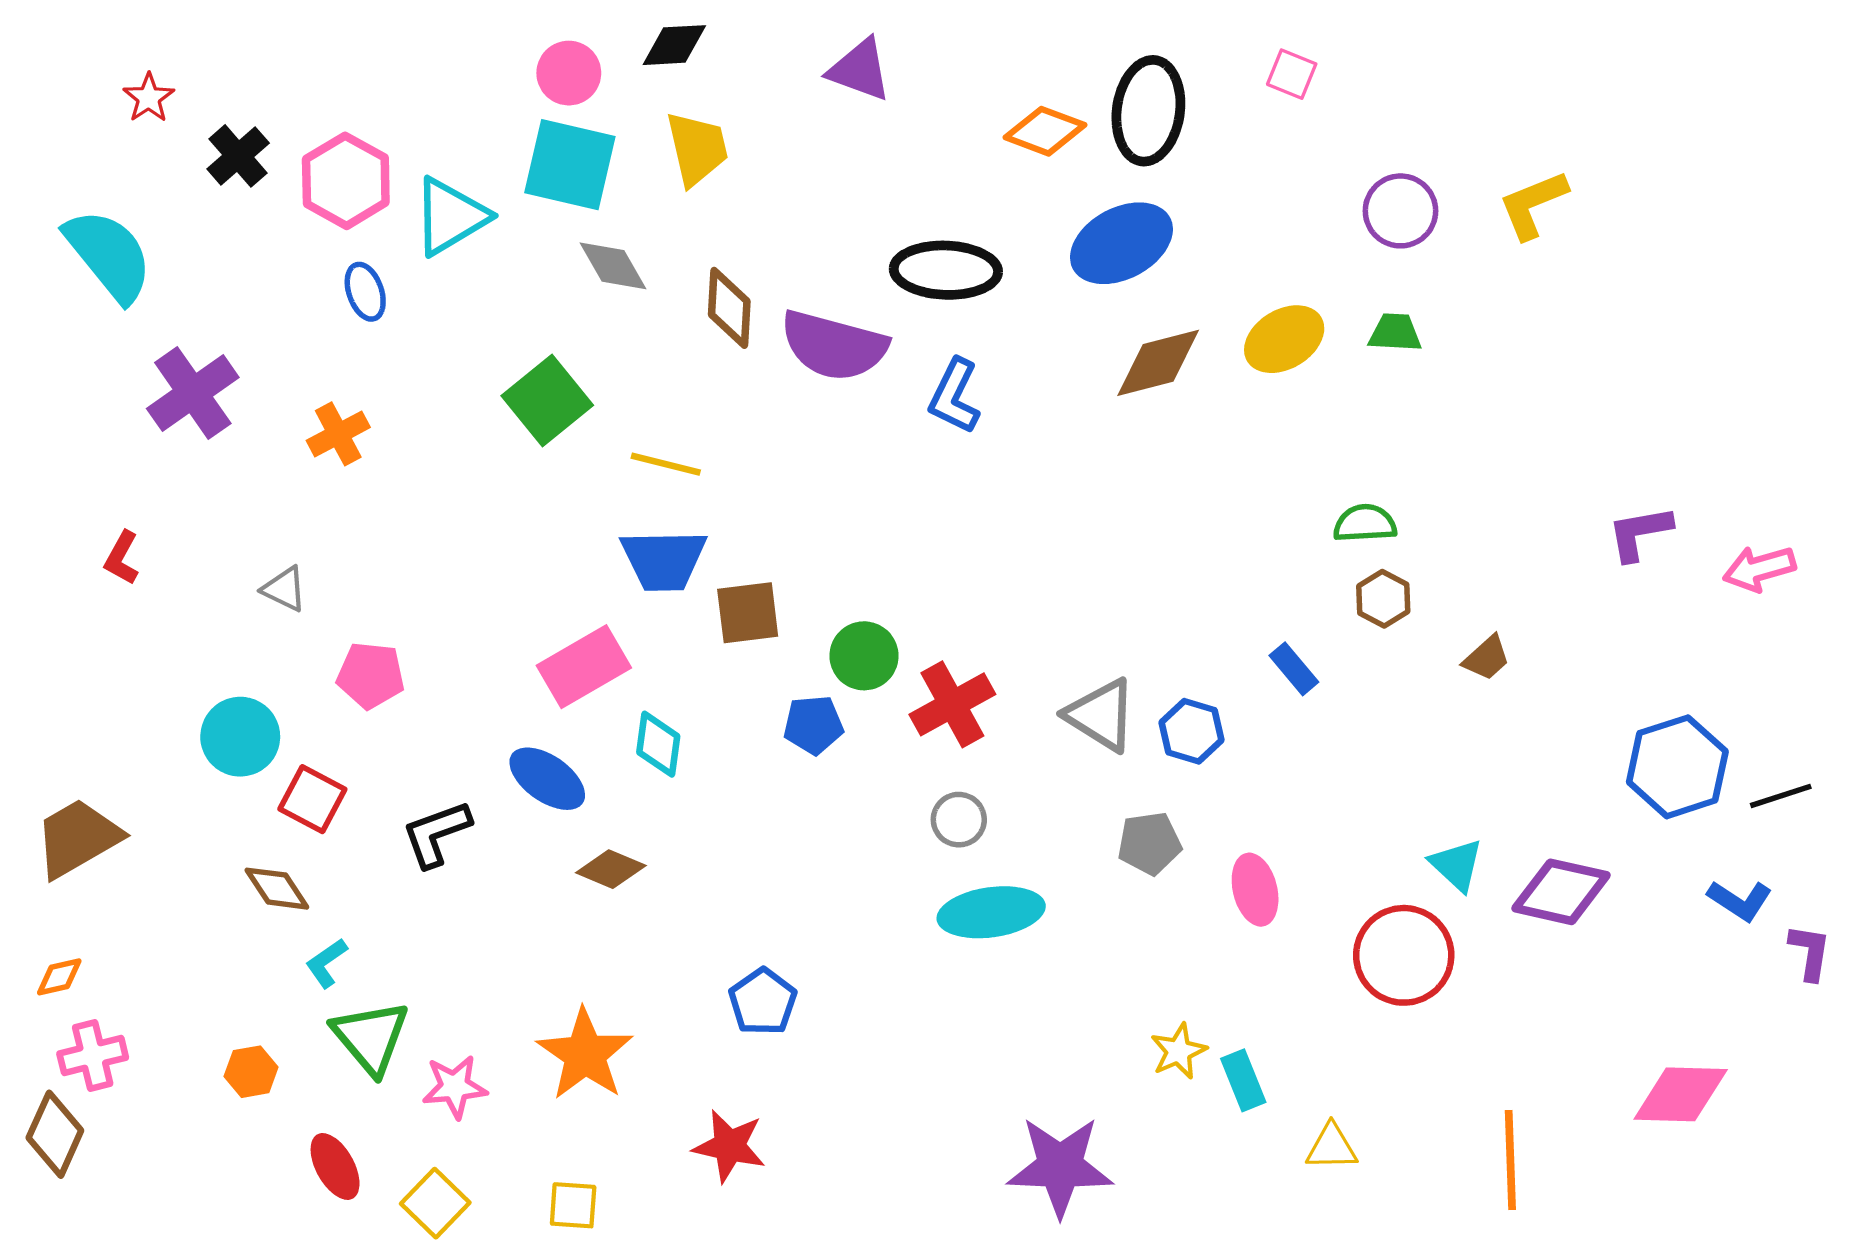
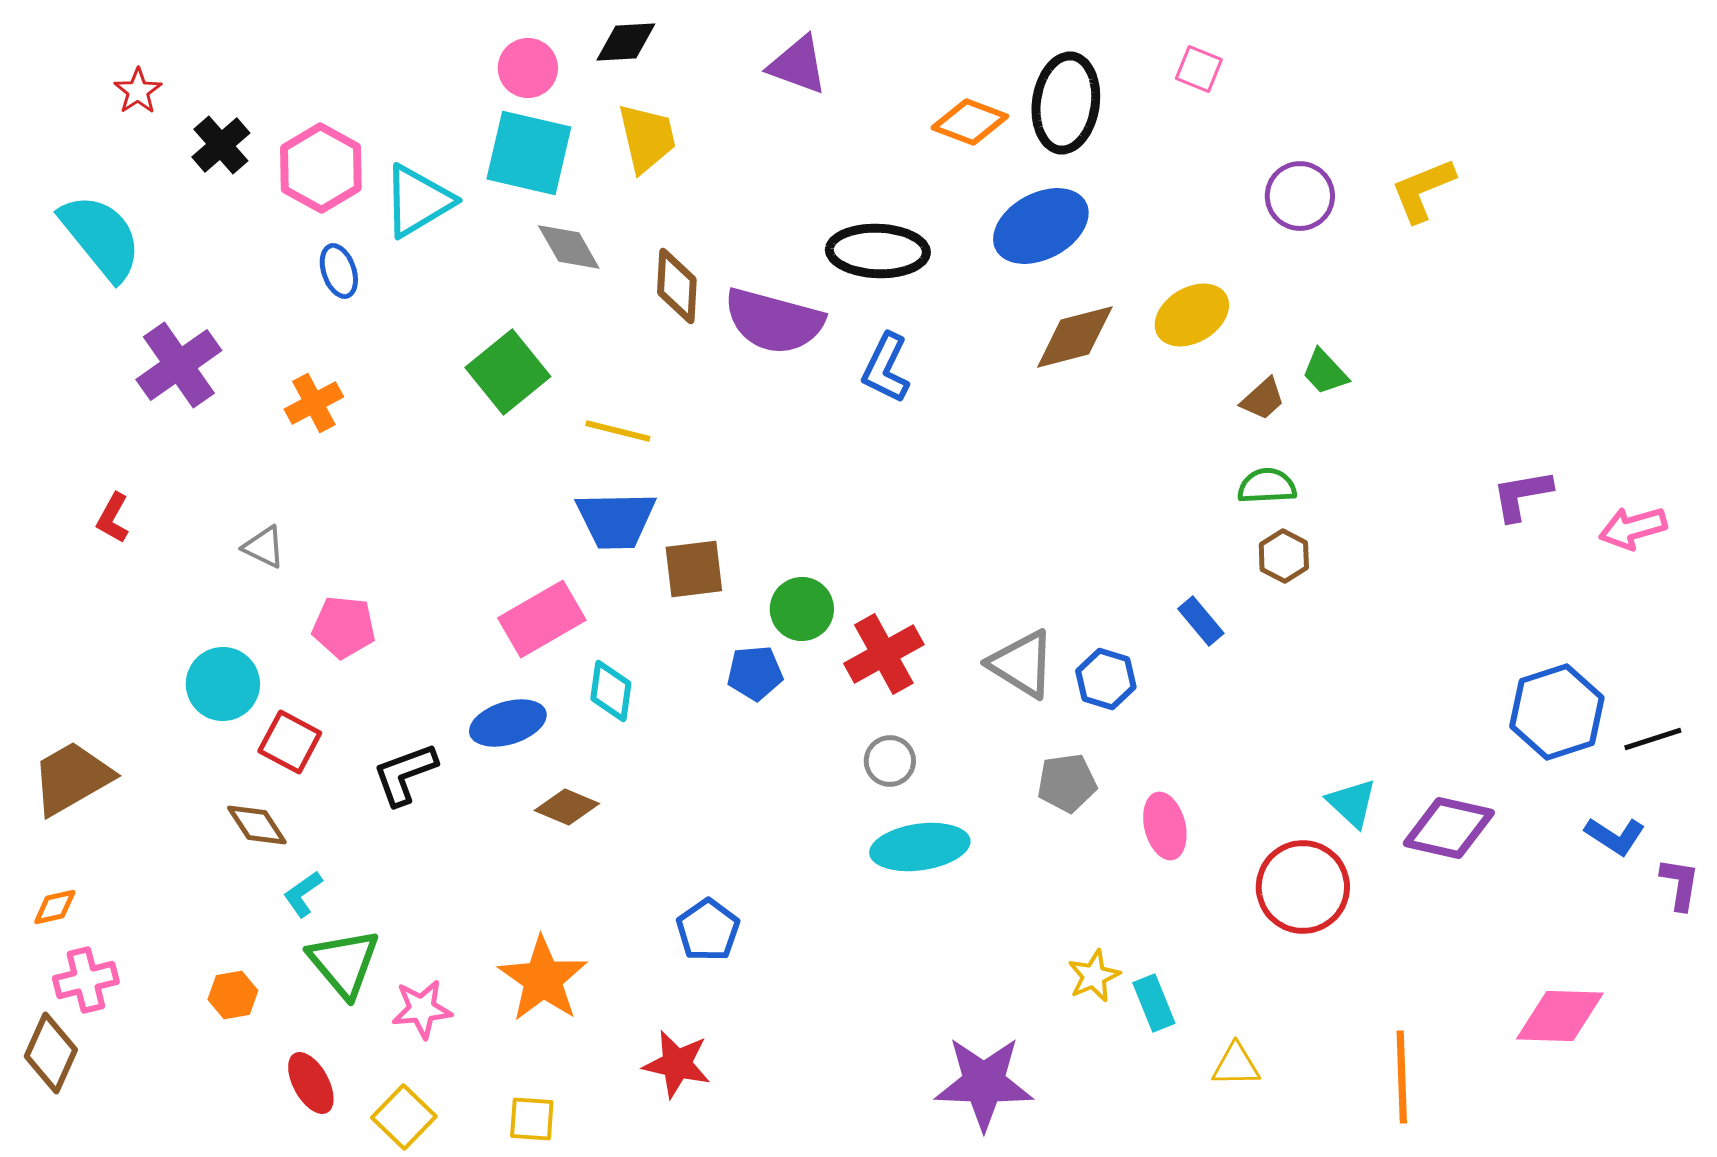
green trapezoid: (1395, 333) -> (1325, 372), moved, turned -136
brown trapezoid: (1487, 658) -> (1263, 399), moved
blue ellipse: (547, 779) -> (508, 723), turned -52

